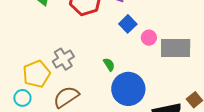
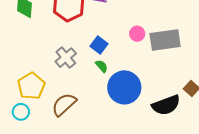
blue square: (128, 24) -> (99, 45), moved
gray cross: (63, 59) -> (66, 58), moved

